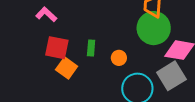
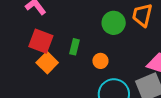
green circle: (154, 28) -> (114, 23), moved, size x0.7

